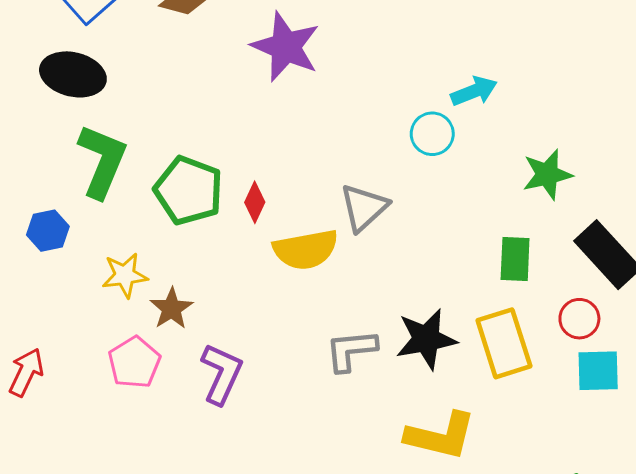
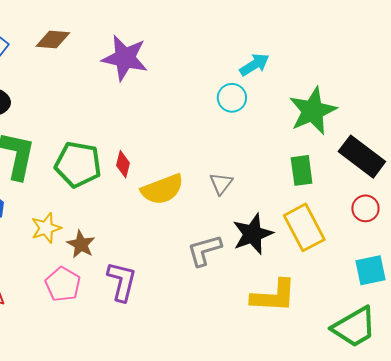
green star: (547, 175) -> (313, 111), size x1.4
gray triangle: (364, 208) -> (221, 183), moved, size x0.7
red circle: (579, 319) -> (365, 208), moved
cyan square: (598, 371) -> (371, 270), moved

